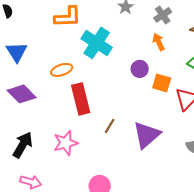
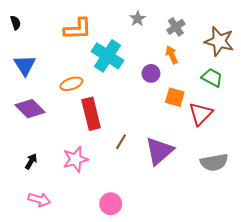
purple circle: (140, 69) -> (151, 73), moved
black arrow: (23, 145) -> (31, 161), size x0.6

